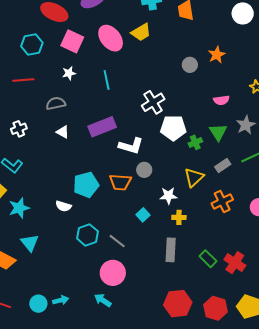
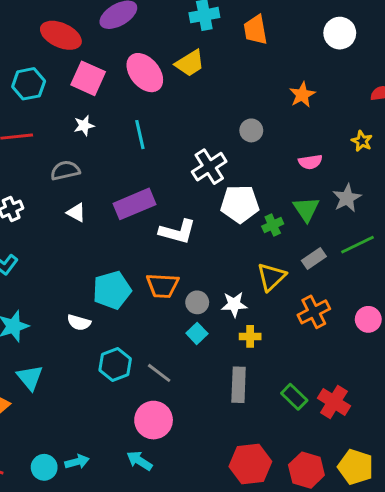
gray circle: (190, 65) -> (251, 130), moved
gray circle: (144, 170) -> (197, 302), moved

